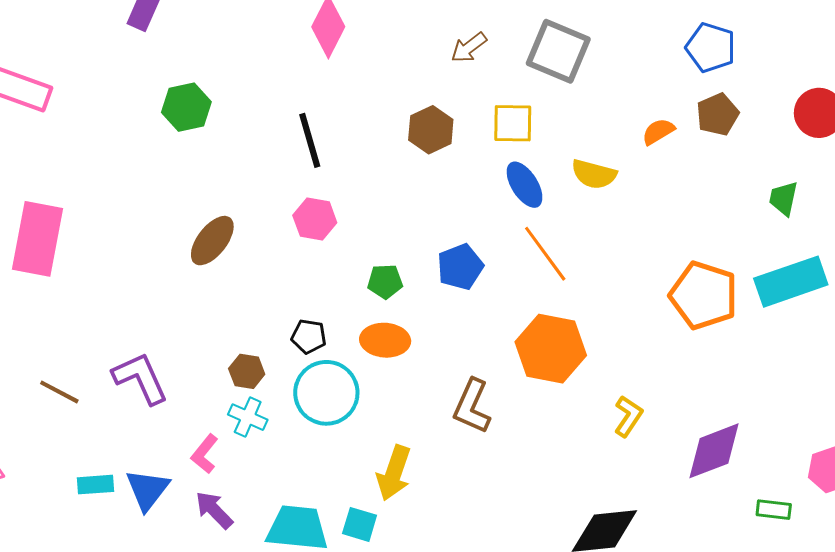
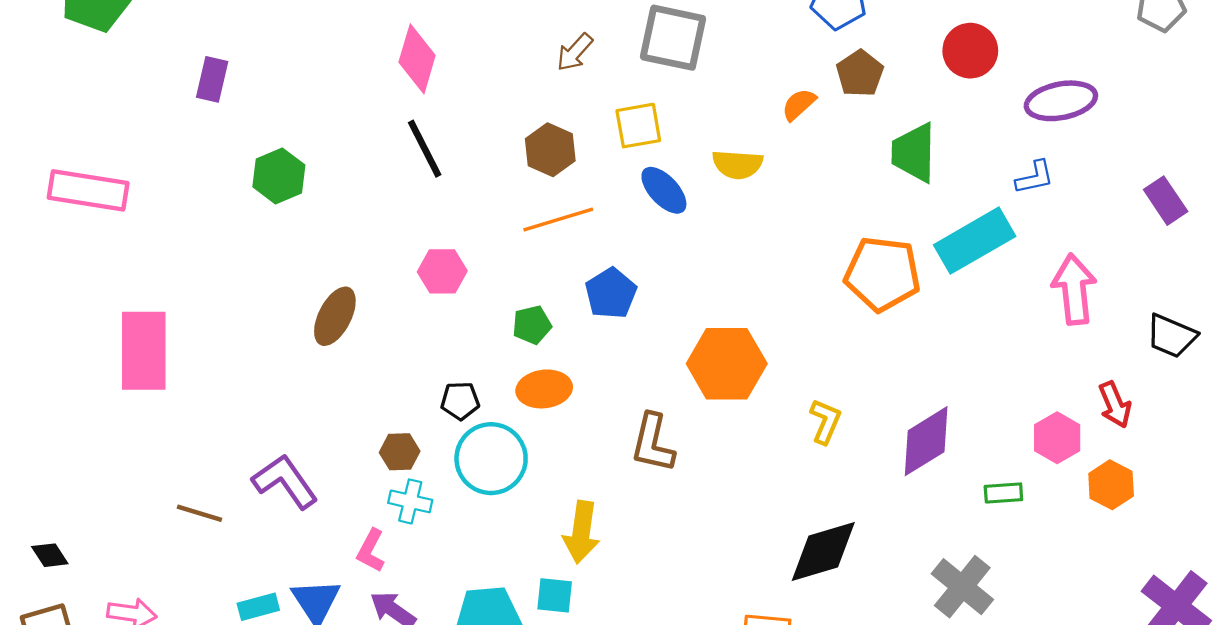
black line: (310, 140) -> (425, 149), moved
green trapezoid: (783, 198) -> (914, 153), moved, size x1.5
orange line: (545, 254) -> (558, 220), moved, turned -60

